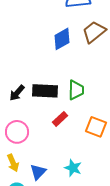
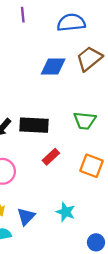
blue diamond: (62, 39) -> (53, 67), turned 30
green trapezoid: (76, 90) -> (85, 121), moved, turned 95

